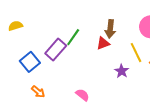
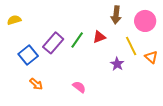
brown arrow: (110, 29) -> (116, 15), moved
green line: (73, 37) -> (77, 40), moved

